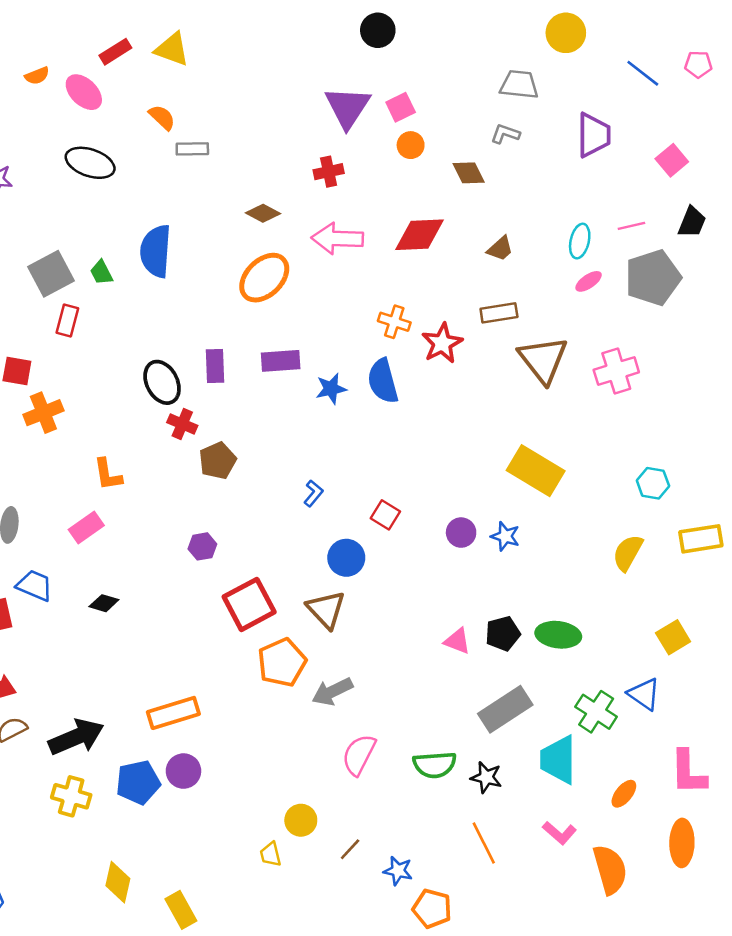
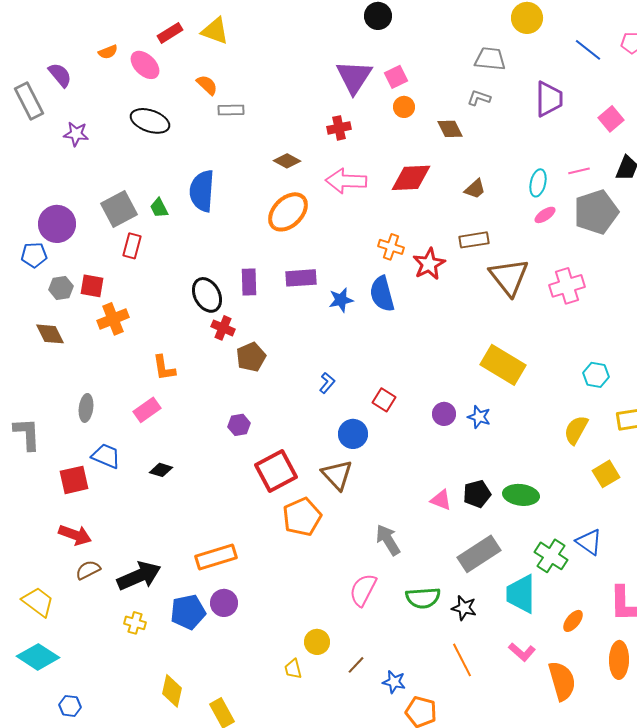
yellow square: (673, 637) -> (606, 474), moved
gray arrow: (332, 692) -> (388, 540), moved, turned 84
yellow cross: (71, 796) -> (135, 623), size x0.7

